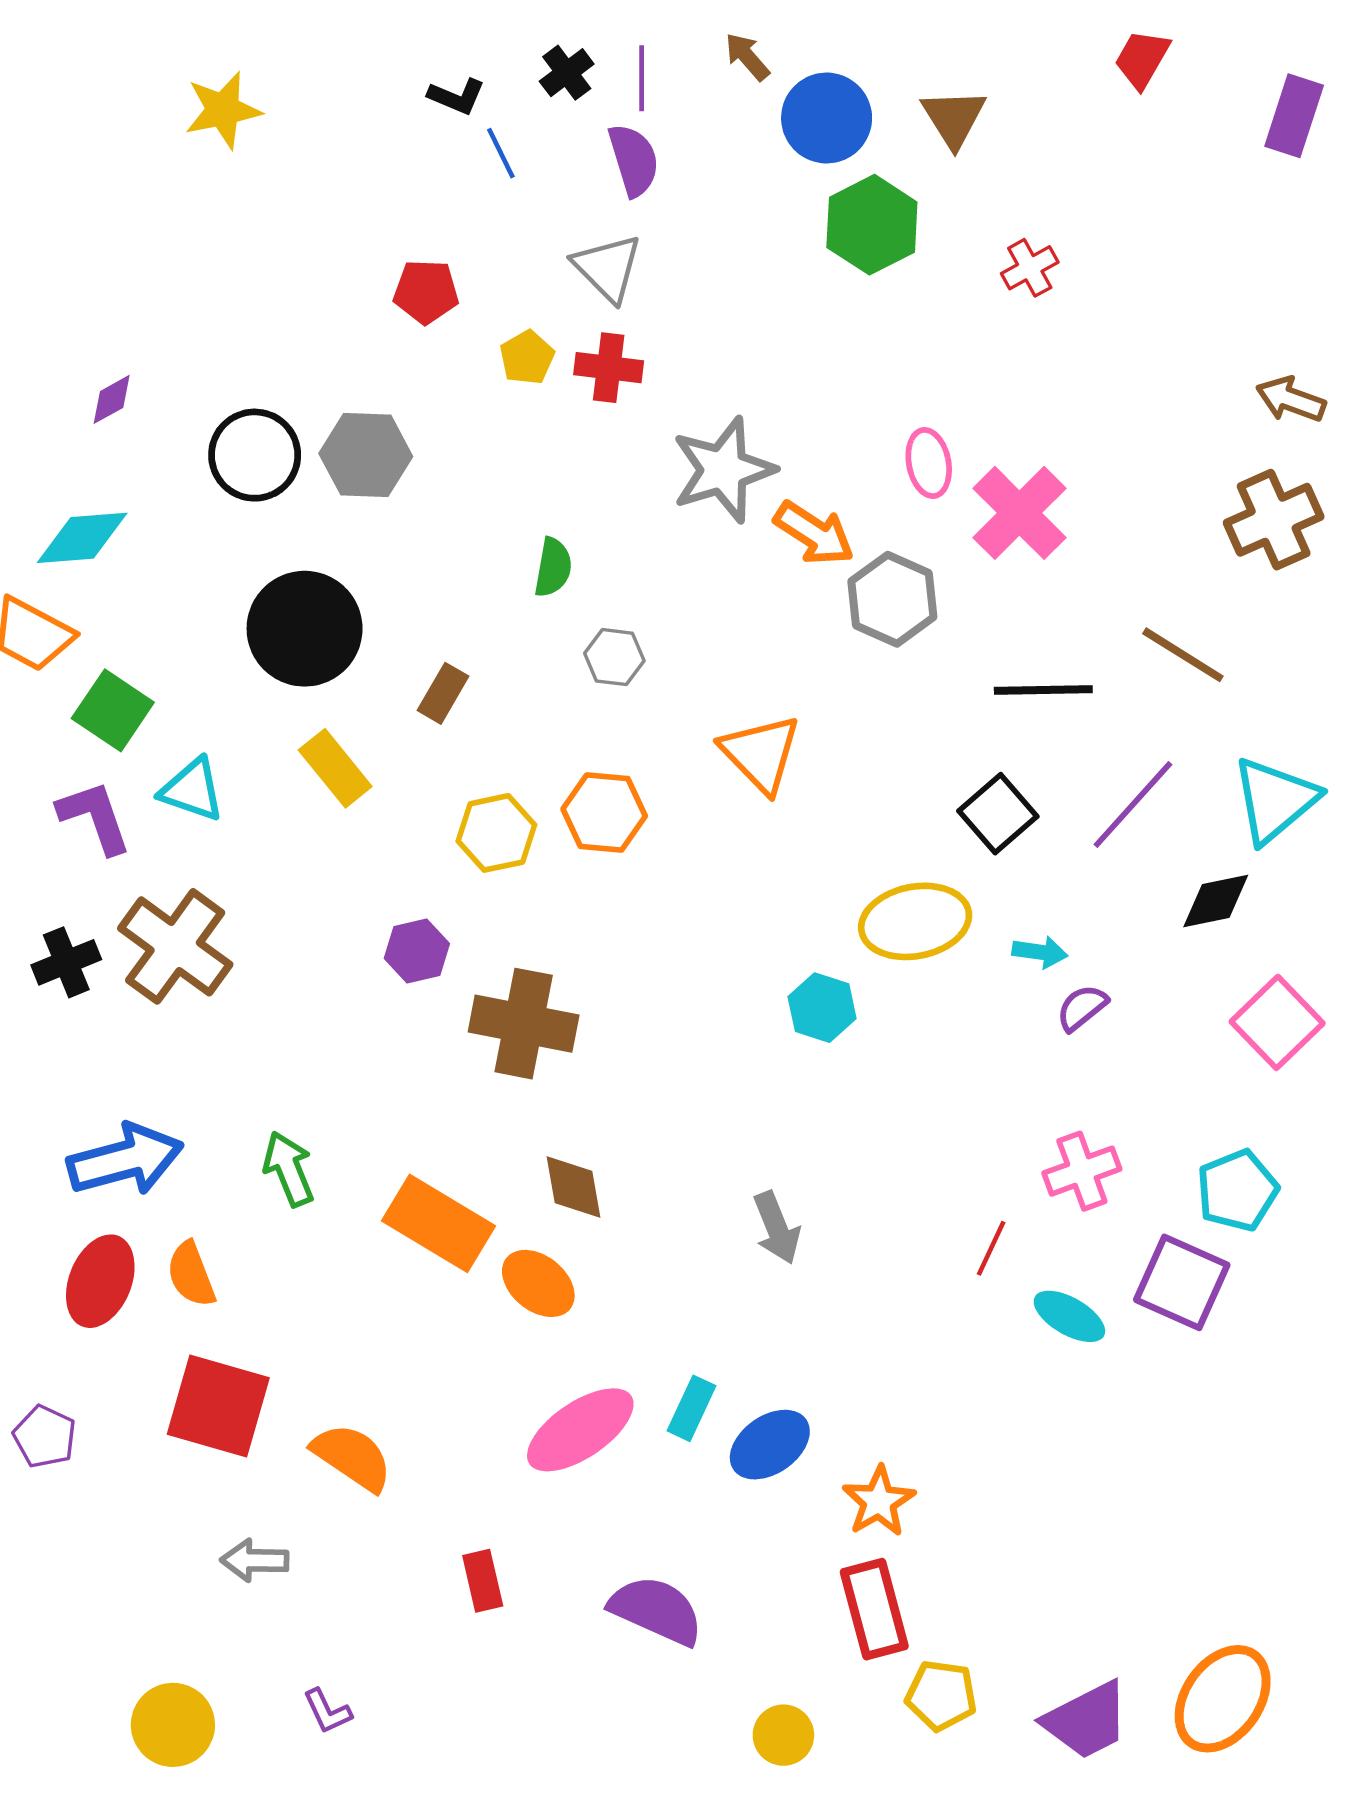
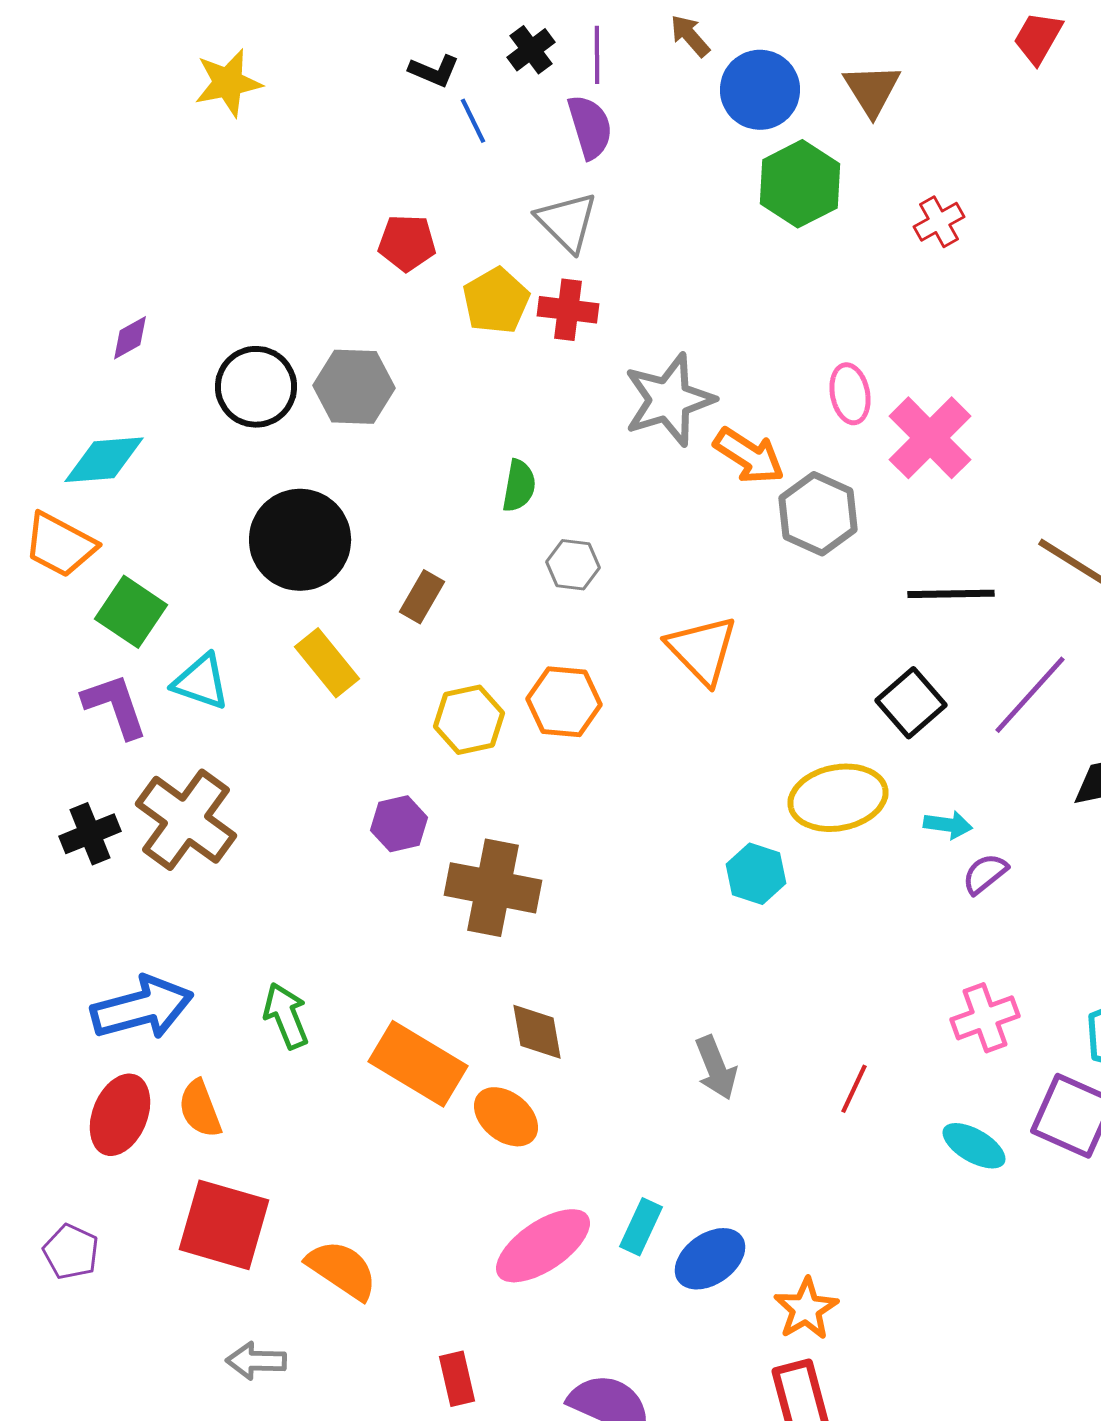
yellow pentagon: (527, 357) -> (496, 301), size x1.4
red line: (991, 1248) -> (854, 1089), moved

